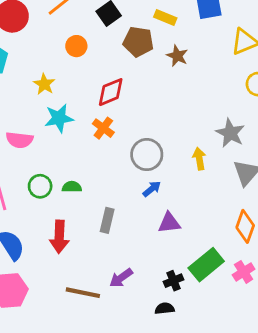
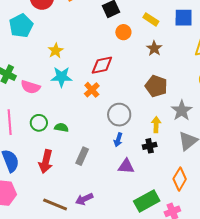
brown pentagon: (138, 42) -> (156, 86), moved
orange circle: (76, 46) -> (123, 32), moved
blue arrow: (152, 189) -> (118, 140), turned 136
black cross: (174, 281) -> (150, 146), moved

